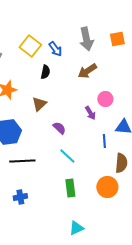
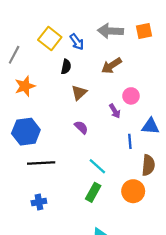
gray arrow: (86, 39) -> (110, 31), turned 105
brown triangle: (39, 104) -> (79, 93), moved
cyan line: (67, 156) -> (97, 166), moved
green rectangle: (70, 188) -> (93, 192), turned 36

